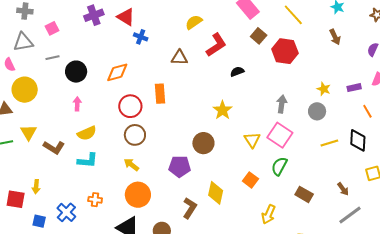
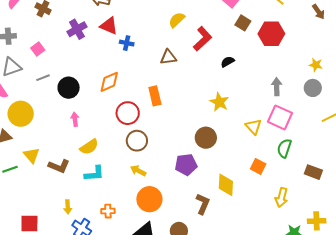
yellow arrow: (36, 187) -> (68, 207), moved

